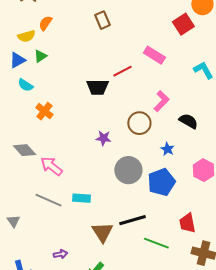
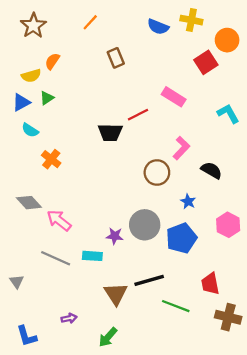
purple star: (103, 138) -> (115, 236), moved

